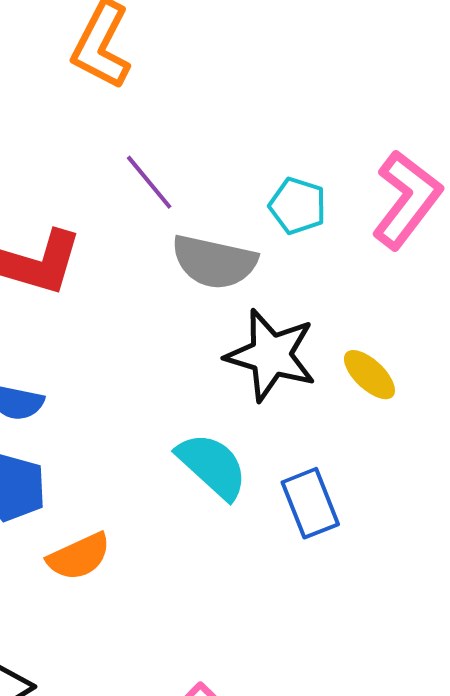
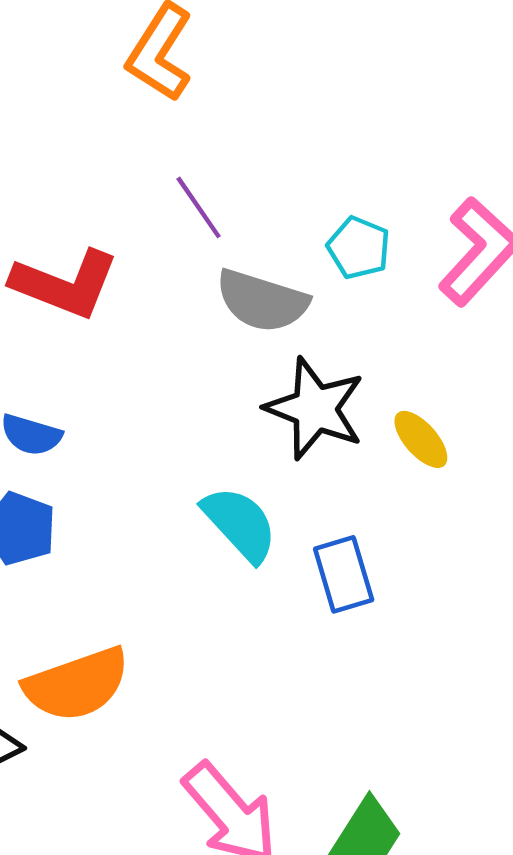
orange semicircle: (79, 557) -> (77, 684), moved, size x1.5

